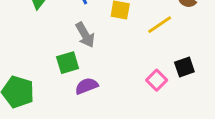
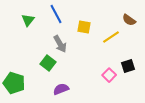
green square: (68, 63) -> (48, 63), turned -35
purple semicircle: (87, 86) -> (61, 89), moved

